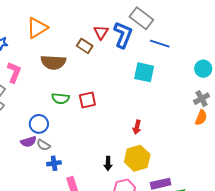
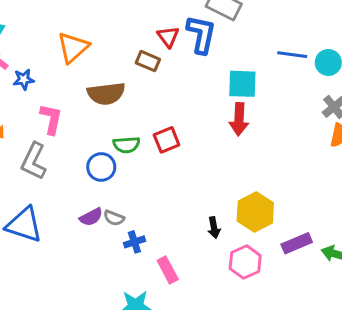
blue line: (160, 44) -> (292, 55), moved
blue circle: (39, 124) -> (101, 167), moved
red arrow: (137, 127) -> (239, 119), moved, size x1.5

